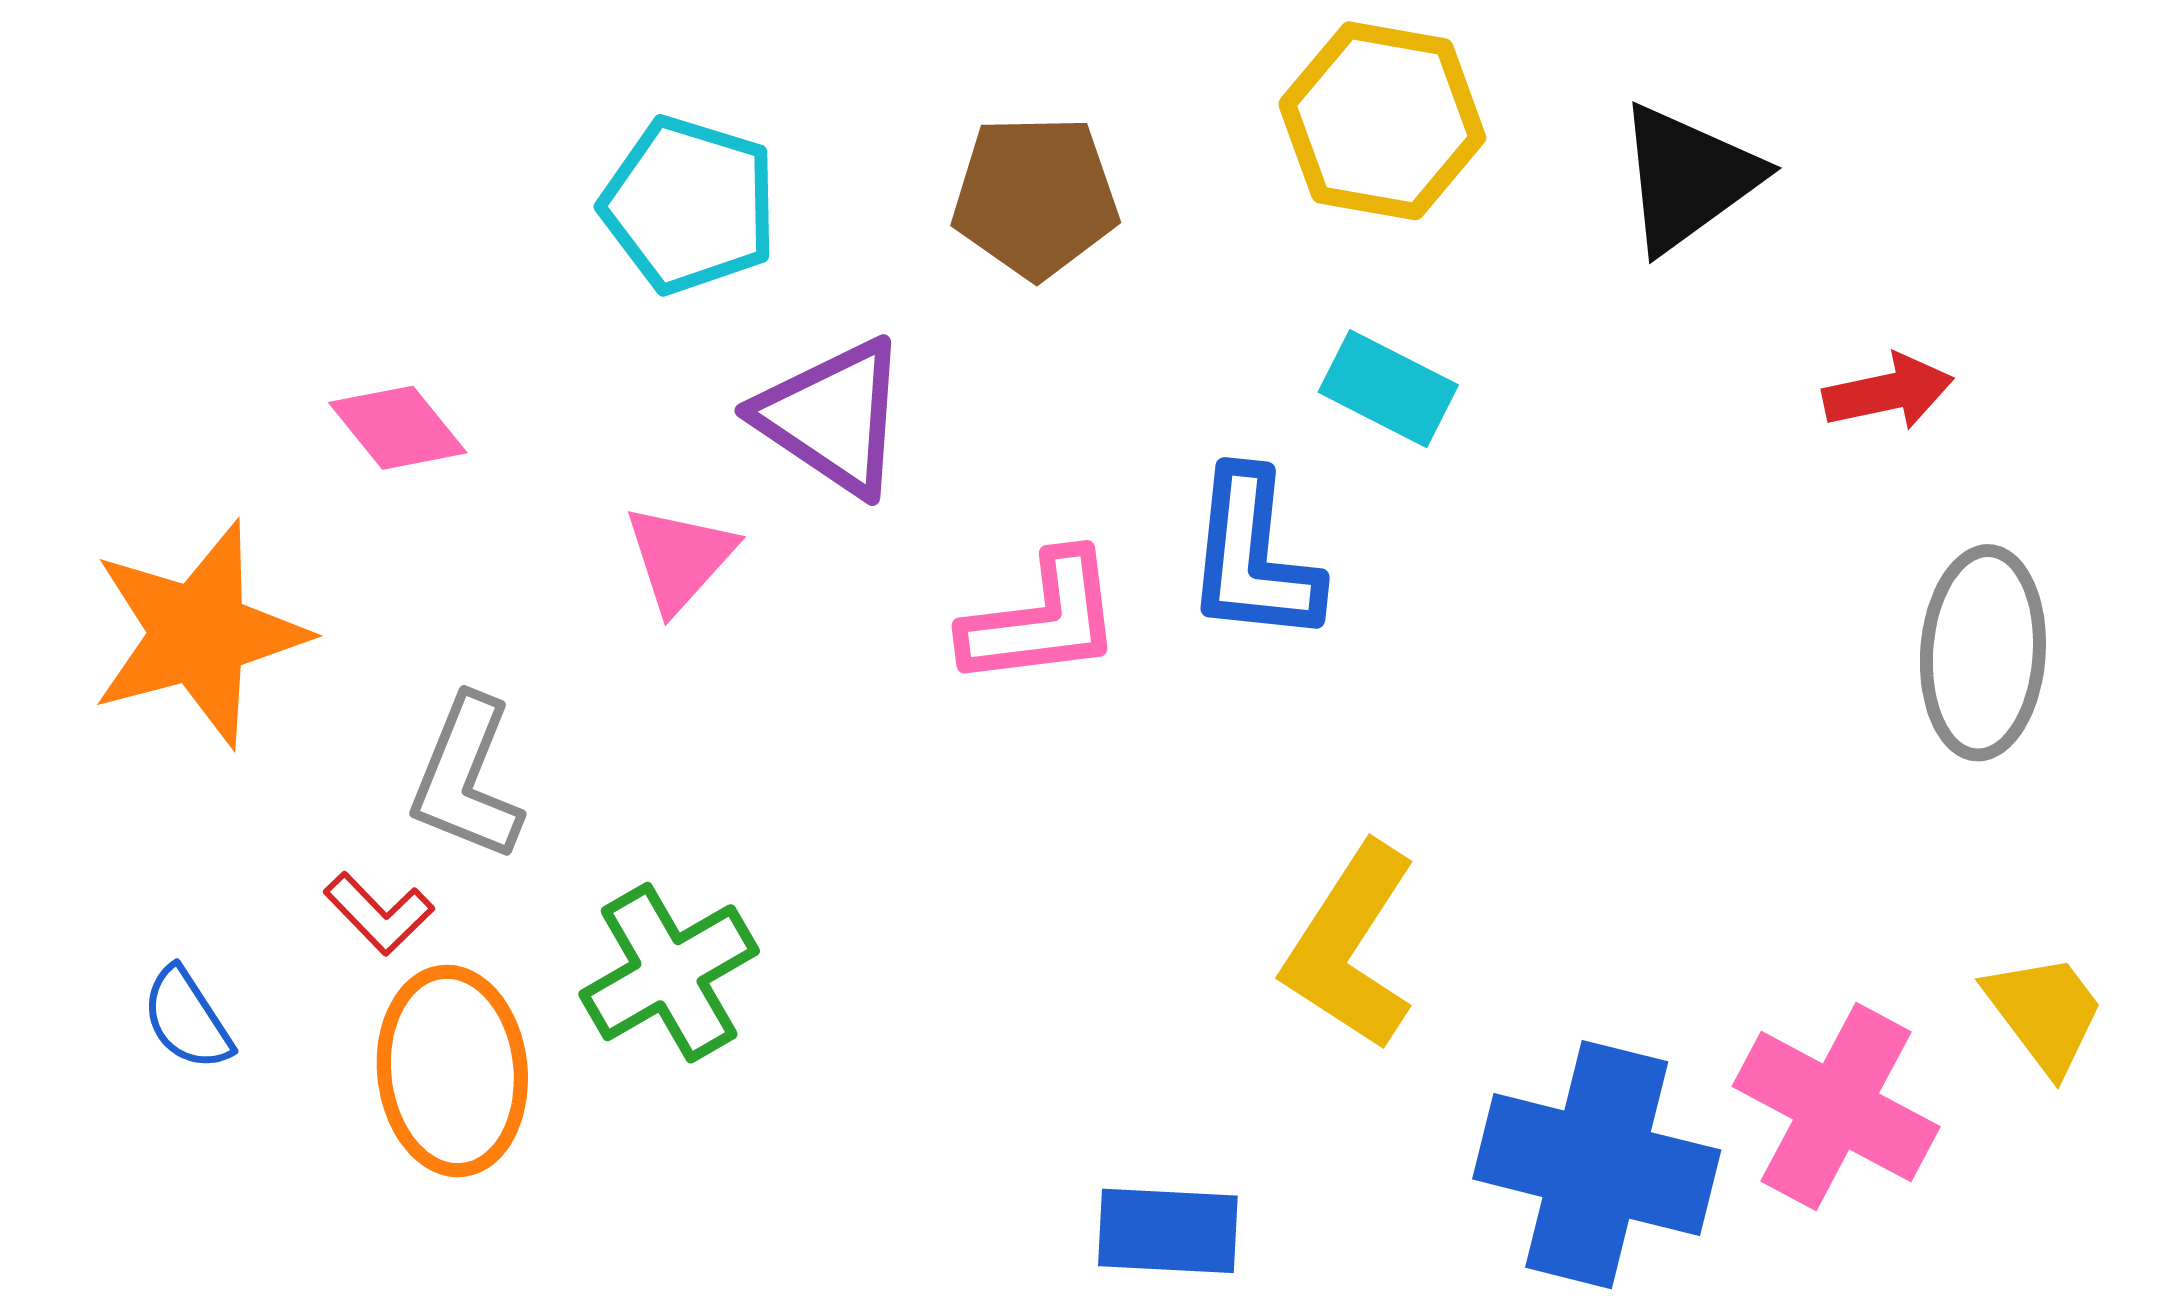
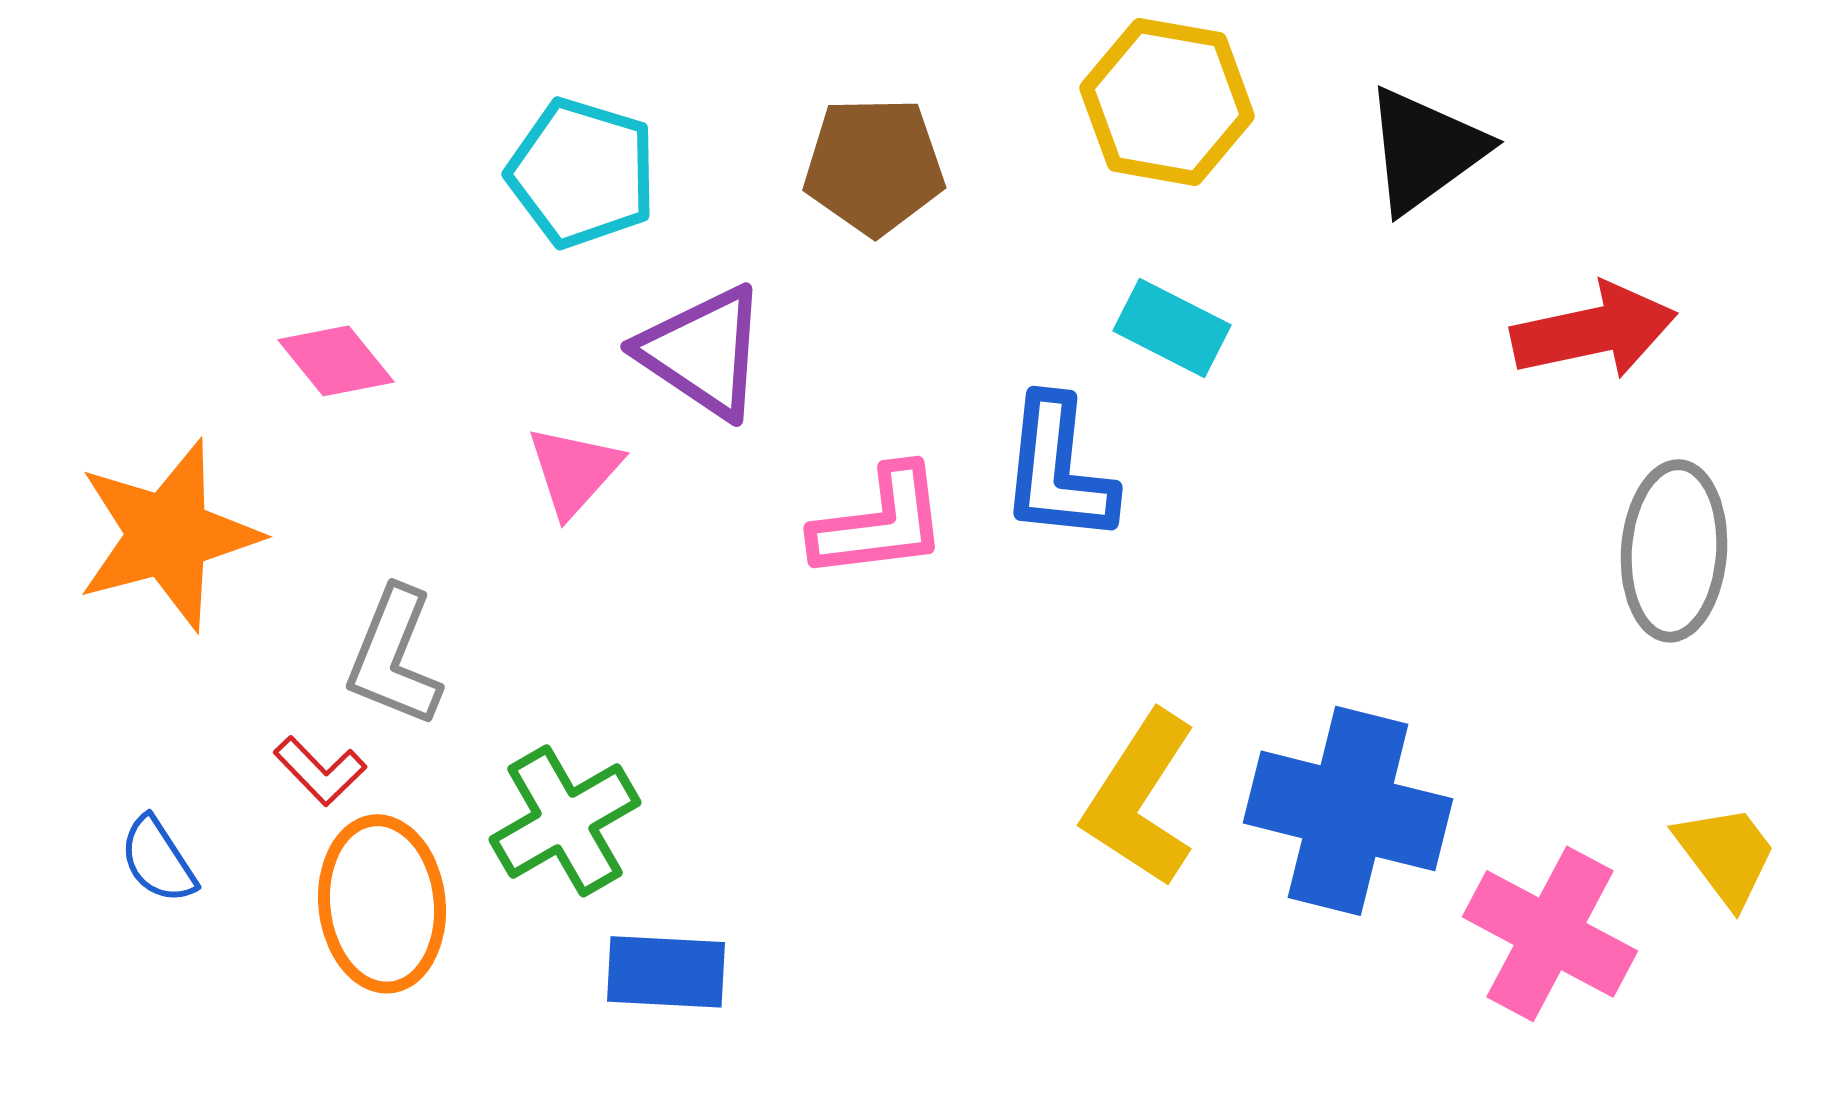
red arrow: (1888, 392) -> (1594, 331), size x1.5
blue cross: (1597, 1165) -> (1348, 811), moved
blue rectangle: (1168, 1231) -> (666, 972), moved

